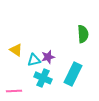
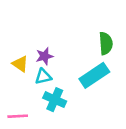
purple star: (48, 57) -> (44, 56), moved
cyan rectangle: (73, 74) -> (94, 75), moved, turned 30

